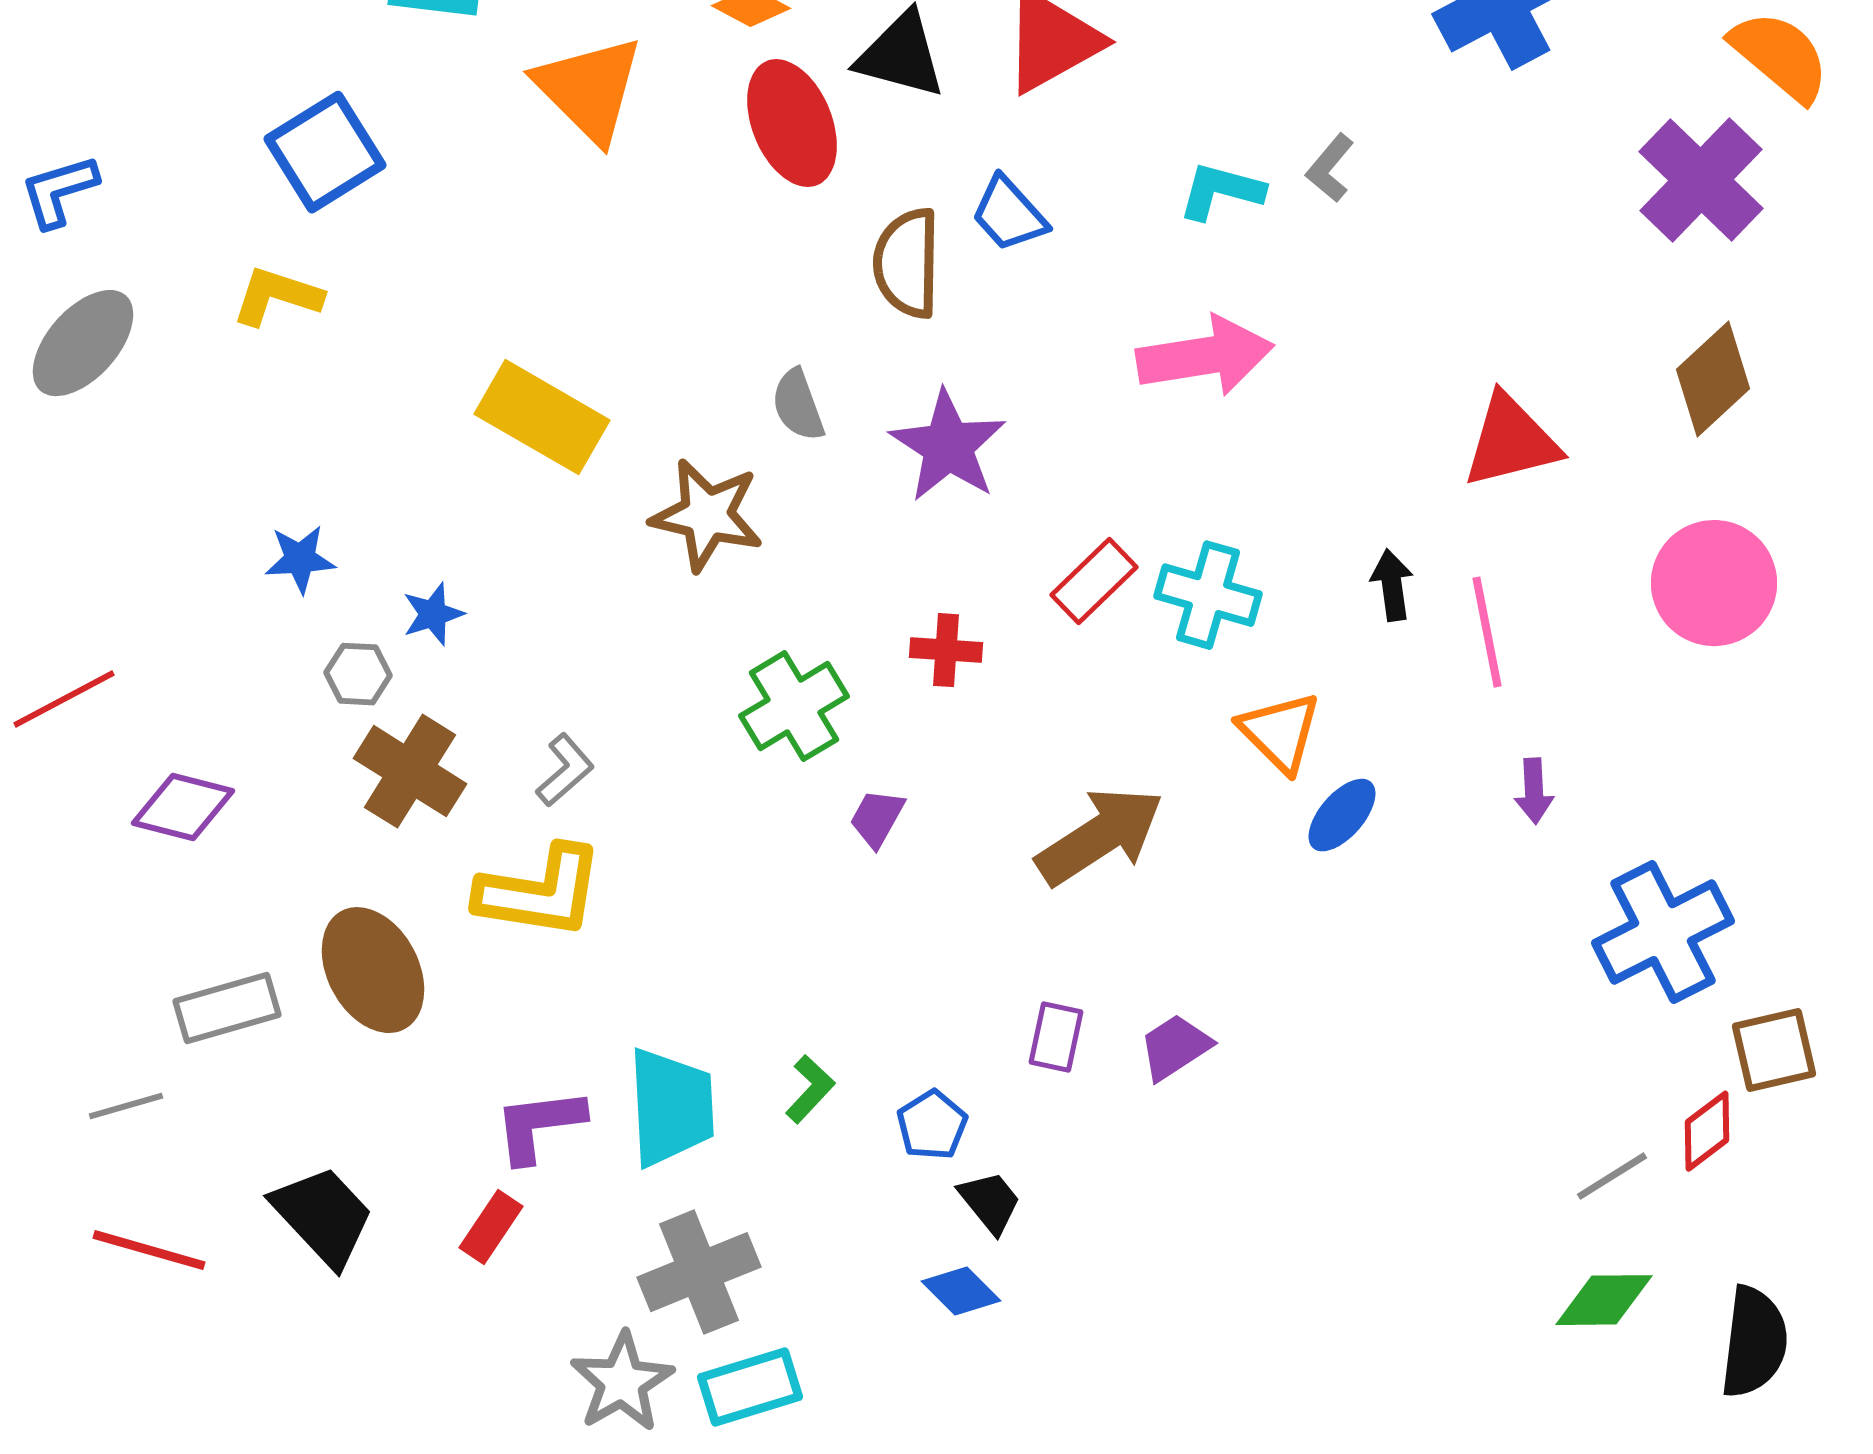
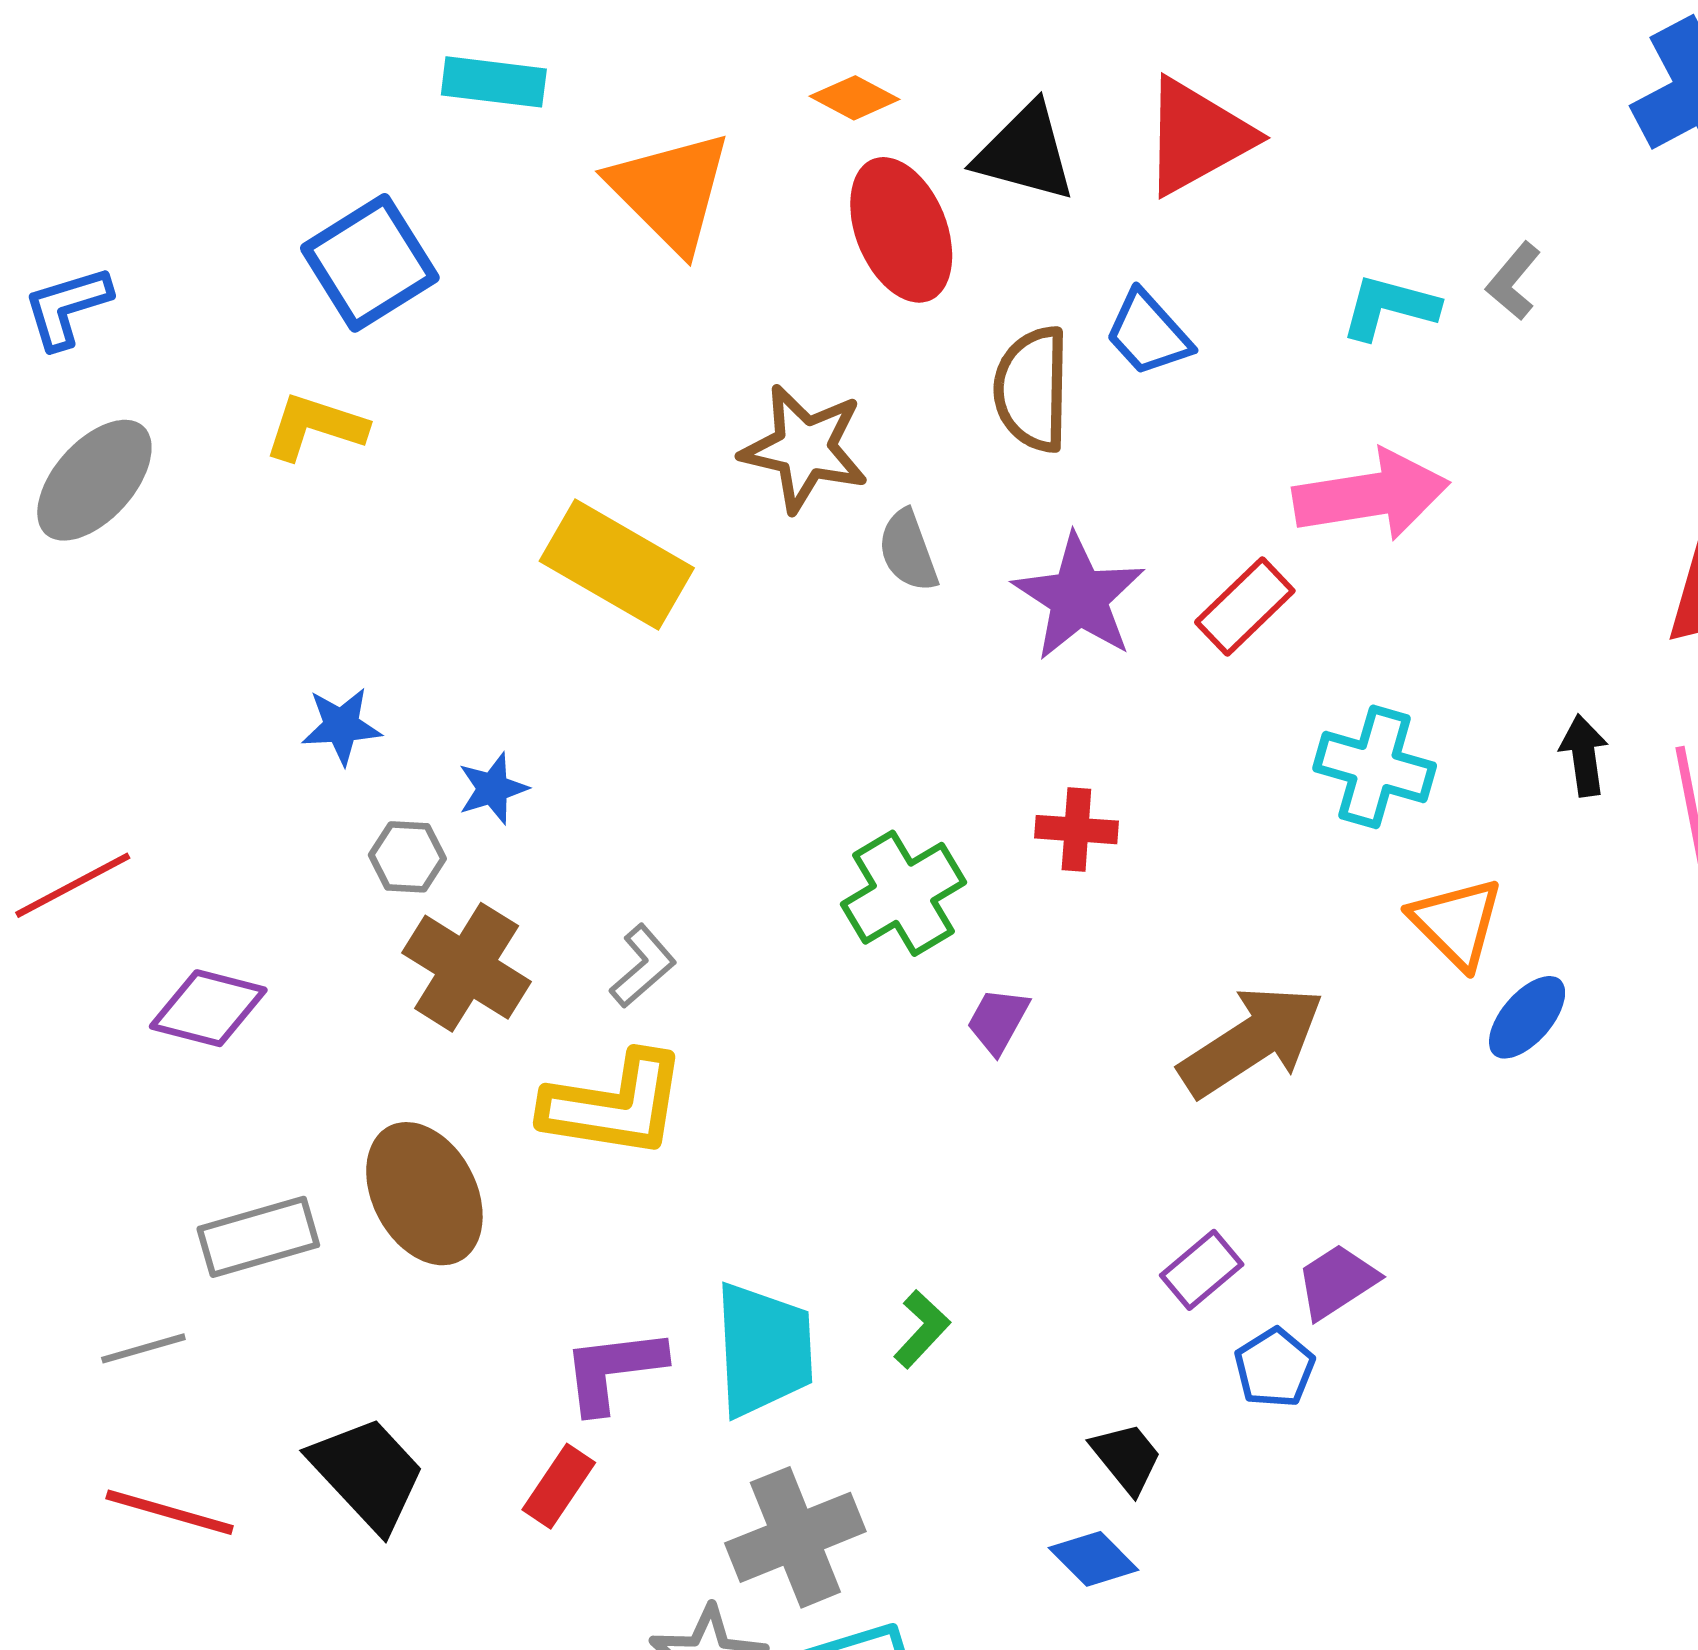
brown star: (707, 515) -> (804, 448), moved
red rectangle: (1094, 581) -> (1245, 607), moved
purple rectangle: (1056, 1037) -> (1202, 1270), turned 38
blue pentagon: (932, 1125) -> (1274, 1368), moved

